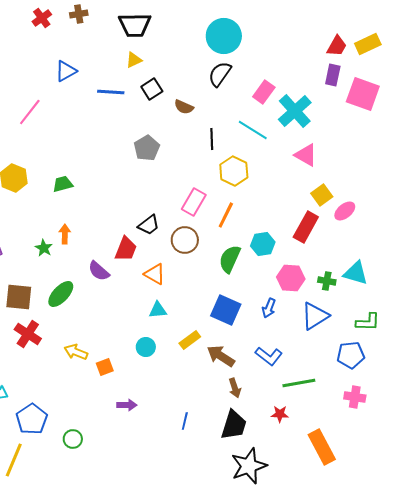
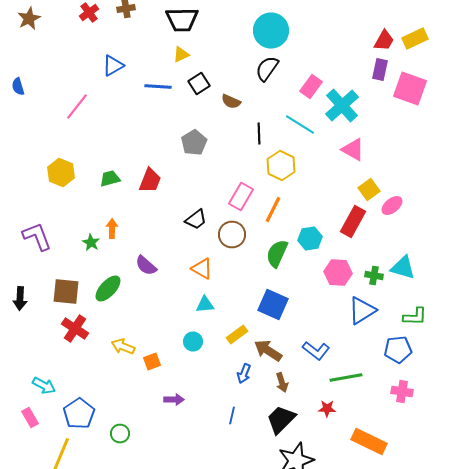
red trapezoid: (126, 249) -> (150, 180), moved
blue arrow: (269, 308) -> (244, 374), moved
black trapezoid: (234, 425) -> (281, 420), turned -152
orange rectangle: (322, 447) -> (369, 442), turned -36

